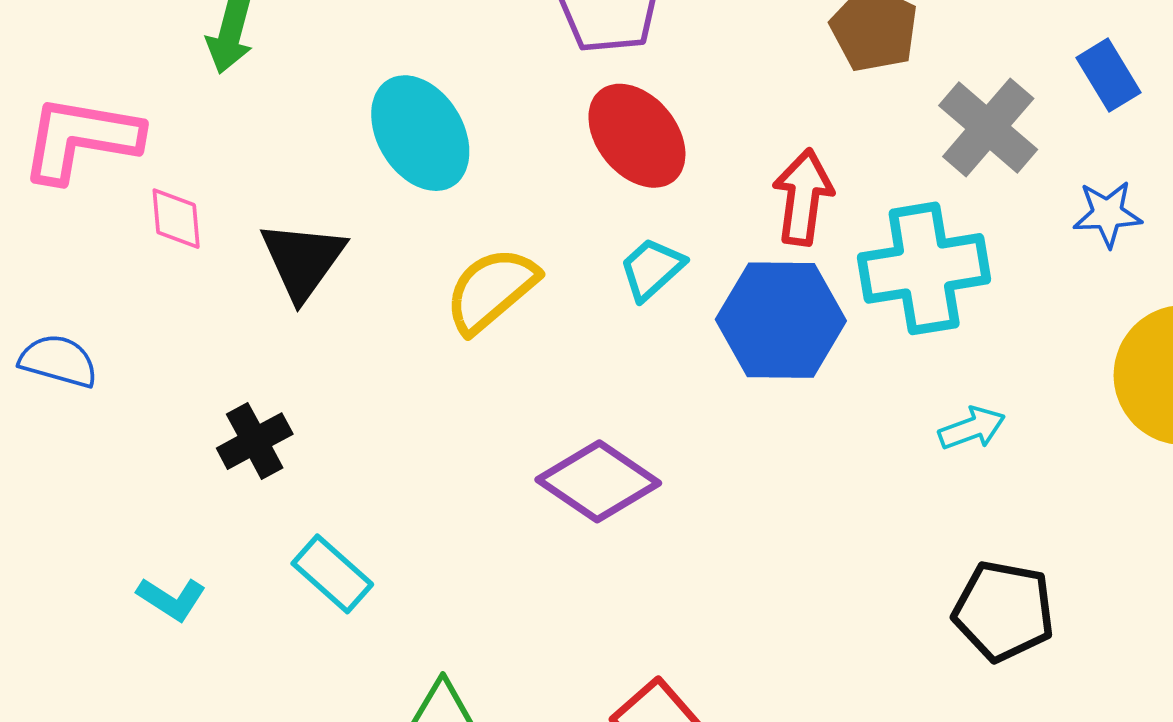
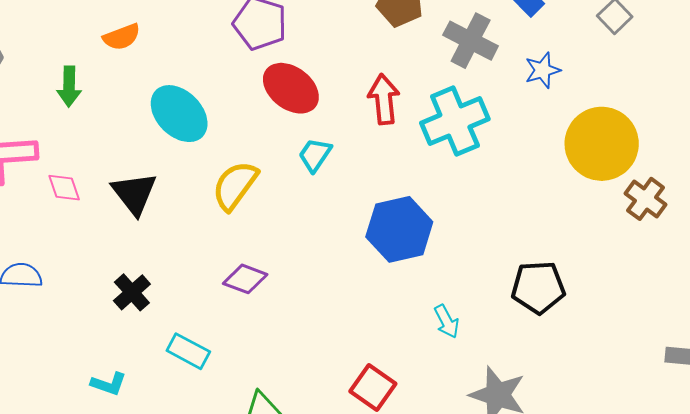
blue hexagon: (781, 320) -> (399, 229), moved
cyan arrow: (972, 428) -> (447, 321), moved, turned 96
purple diamond: (598, 481) -> (245, 279), moved, size x0.7

